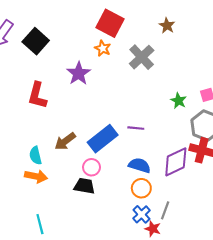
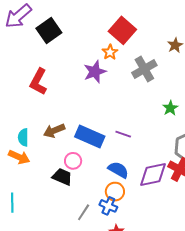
purple star: (79, 73) -> (95, 72), moved
green star: (179, 101) -> (170, 108), moved
blue rectangle: (103, 139) -> (90, 137), turned 48
gray line: (165, 210) -> (84, 212), moved
blue cross: (142, 214) -> (108, 206), moved, turned -36

